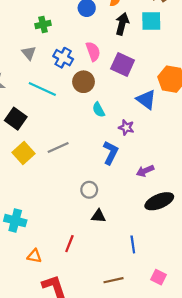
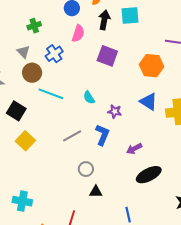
pink semicircle: (93, 51) -> (78, 33), moved, turned 42
blue cross: (63, 58) -> (54, 54), turned 30
brown circle: (83, 82) -> (32, 73), moved
cyan line: (42, 89) -> (51, 94), moved
blue triangle: (146, 100) -> (149, 102), moved
gray line: (58, 147) -> (72, 136), moved

